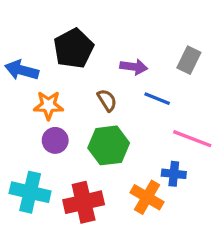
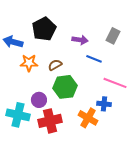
brown semicircle: (107, 100) -> (55, 65), moved, turned -88
purple circle: (55, 140) -> (39, 100), moved

